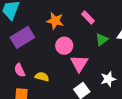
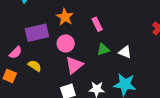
purple rectangle: (22, 37) -> (37, 33), moved
pink semicircle: (20, 70) -> (16, 53), turned -128

